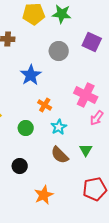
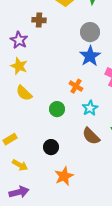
blue star: (31, 75) -> (90, 56), moved
orange star: (44, 195) -> (64, 176), moved

